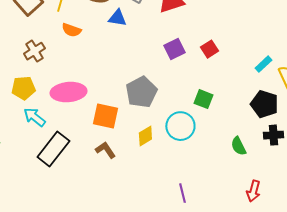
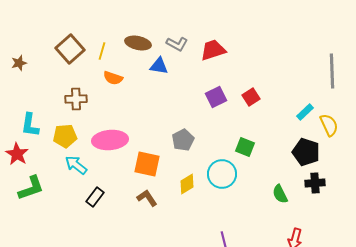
brown cross: (34, 51) -> (76, 99), turned 30
gray pentagon: (141, 92) -> (183, 140), size x0.7
black rectangle: (53, 149) -> (95, 197), size x0.6

